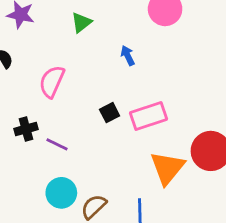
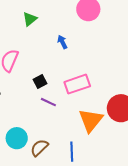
black square: (110, 113) -> (40, 82), moved
purple line: (57, 144) -> (48, 102), moved

